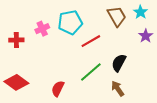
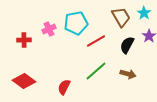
black semicircle: (119, 63) -> (127, 45), moved
brown arrow: (118, 89) -> (128, 74), moved, turned 140

